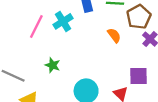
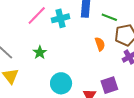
purple square: (139, 76) -> (109, 85), turned -36

